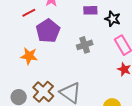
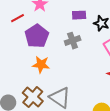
gray cross: (85, 45) -> (73, 41), moved
orange star: (29, 56) -> (41, 65), moved

